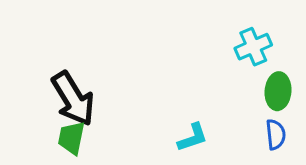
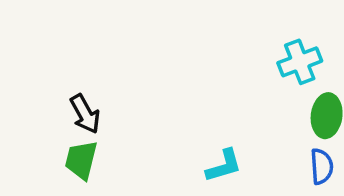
black arrow: (73, 99) -> (85, 114), size x0.6

